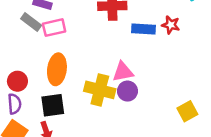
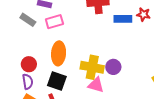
gray rectangle: (31, 22) -> (28, 20), moved
pink triangle: (123, 72) -> (96, 85), moved, turned 30
black square: (53, 105) -> (57, 81), turned 30

